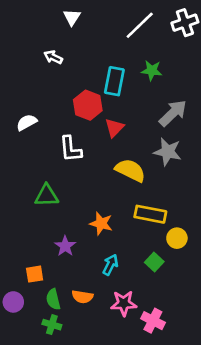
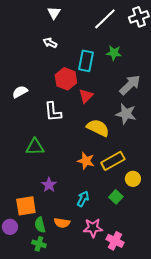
white arrow: (53, 57) -> (50, 43), moved
yellow rectangle: (150, 214) -> (113, 161), turned -40
orange star: (101, 223) -> (86, 161), moved
orange square: (35, 274) -> (26, 206), size x1.5

